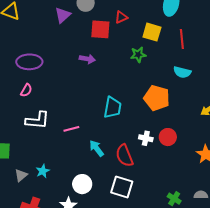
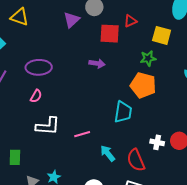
orange pentagon: (157, 98) -> (143, 85), moved

